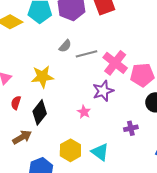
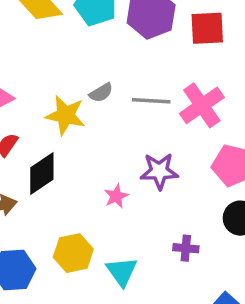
gray semicircle: (65, 46) -> (101, 93), moved
pink cross: (115, 63) -> (202, 105), moved

